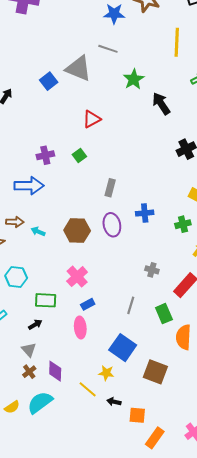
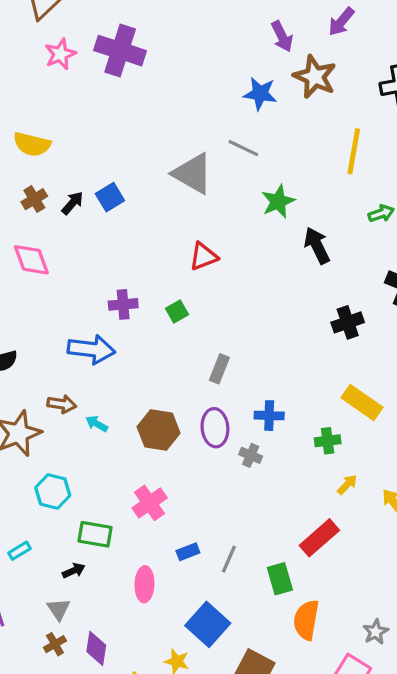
blue square: (49, 81) -> (110, 197), moved
gray cross: (152, 270) -> (251, 455), moved
blue rectangle: (88, 304) -> (188, 552), moved

